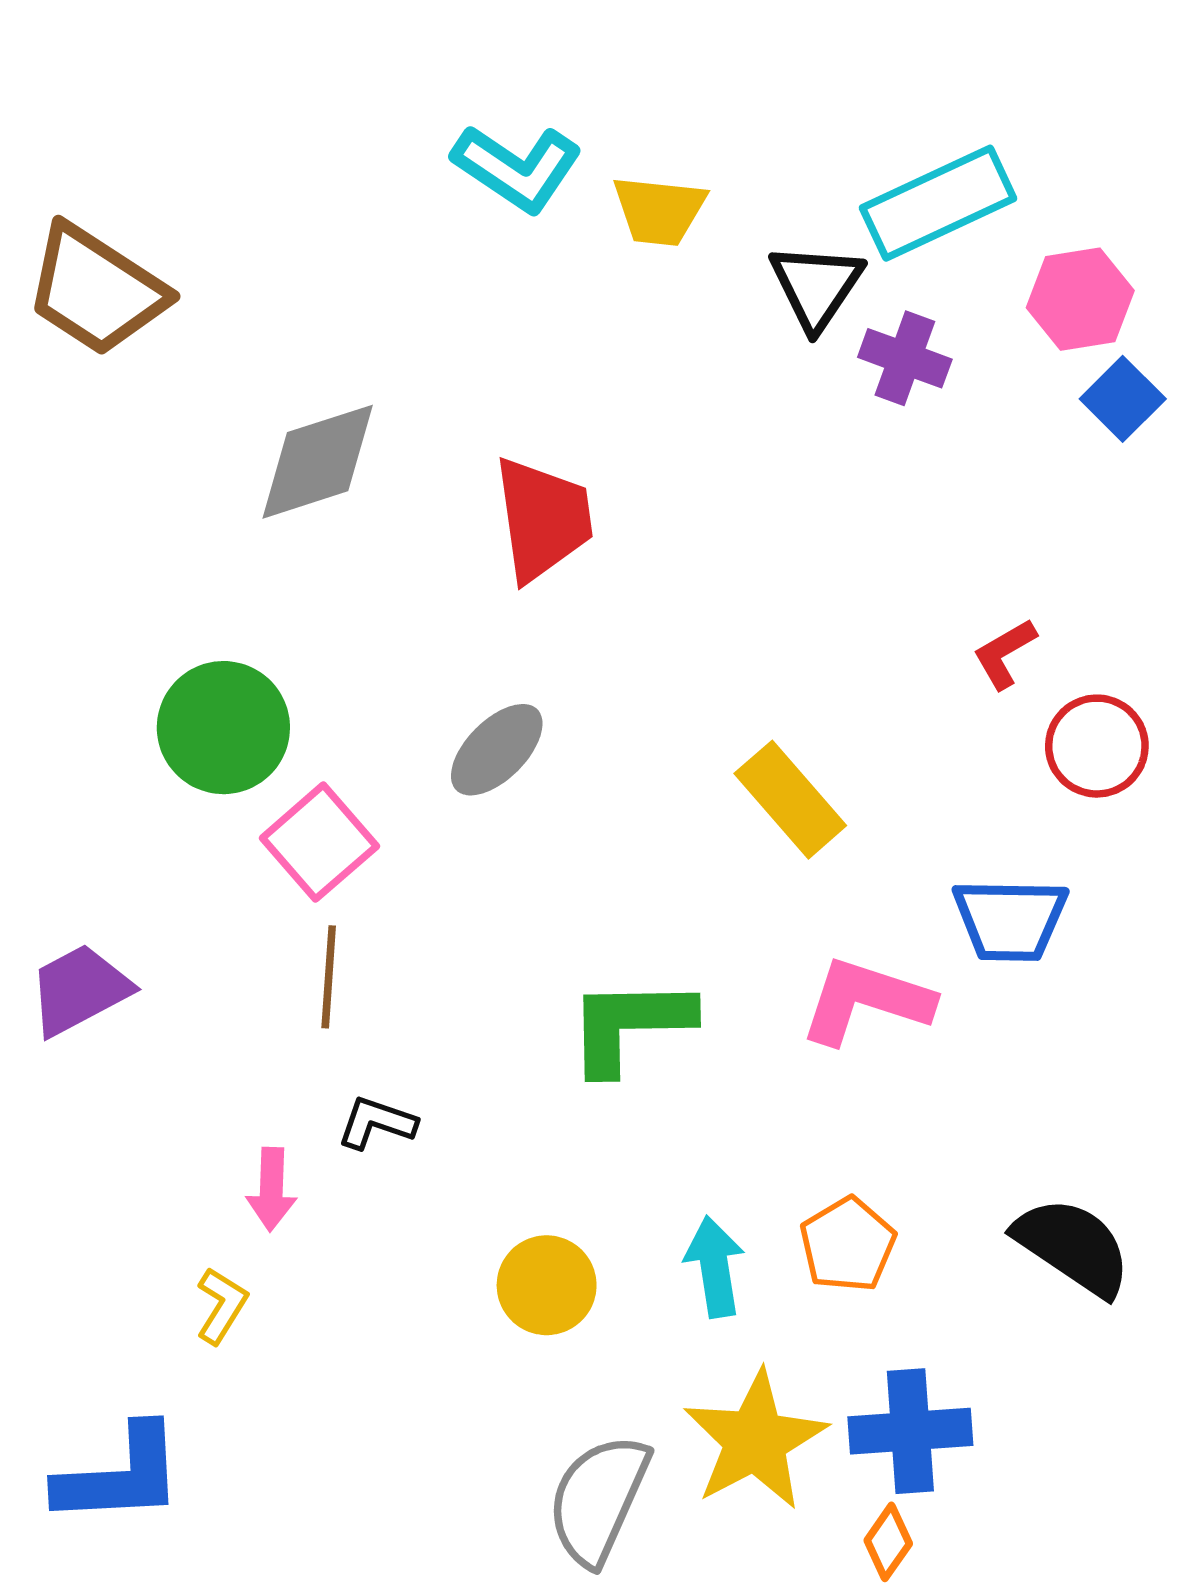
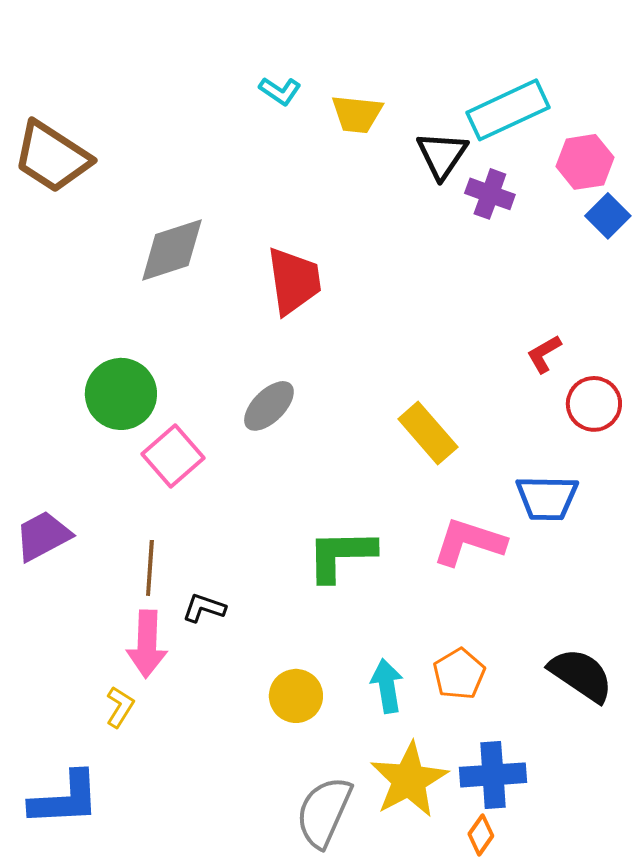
cyan L-shape: (517, 168) -> (280, 91), size x0.6
brown line: (329, 977) -> (150, 568), moved
pink arrow: (271, 1189) -> (147, 644), size x1.5

